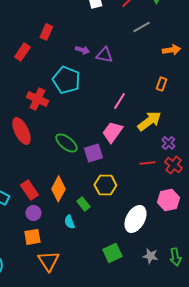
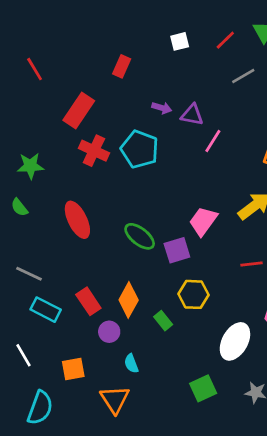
red rectangle: (46, 32) -> (122, 66), moved
red rectangle: (22, 52) -> (79, 111), size x1.4
red cross: (37, 99) -> (94, 151), moved
pink line: (119, 101) -> (213, 141), moved
purple circle: (33, 213) -> (109, 332), moved
cyan semicircle: (69, 222) -> (131, 364), moved
orange square: (32, 237) -> (73, 369), moved

